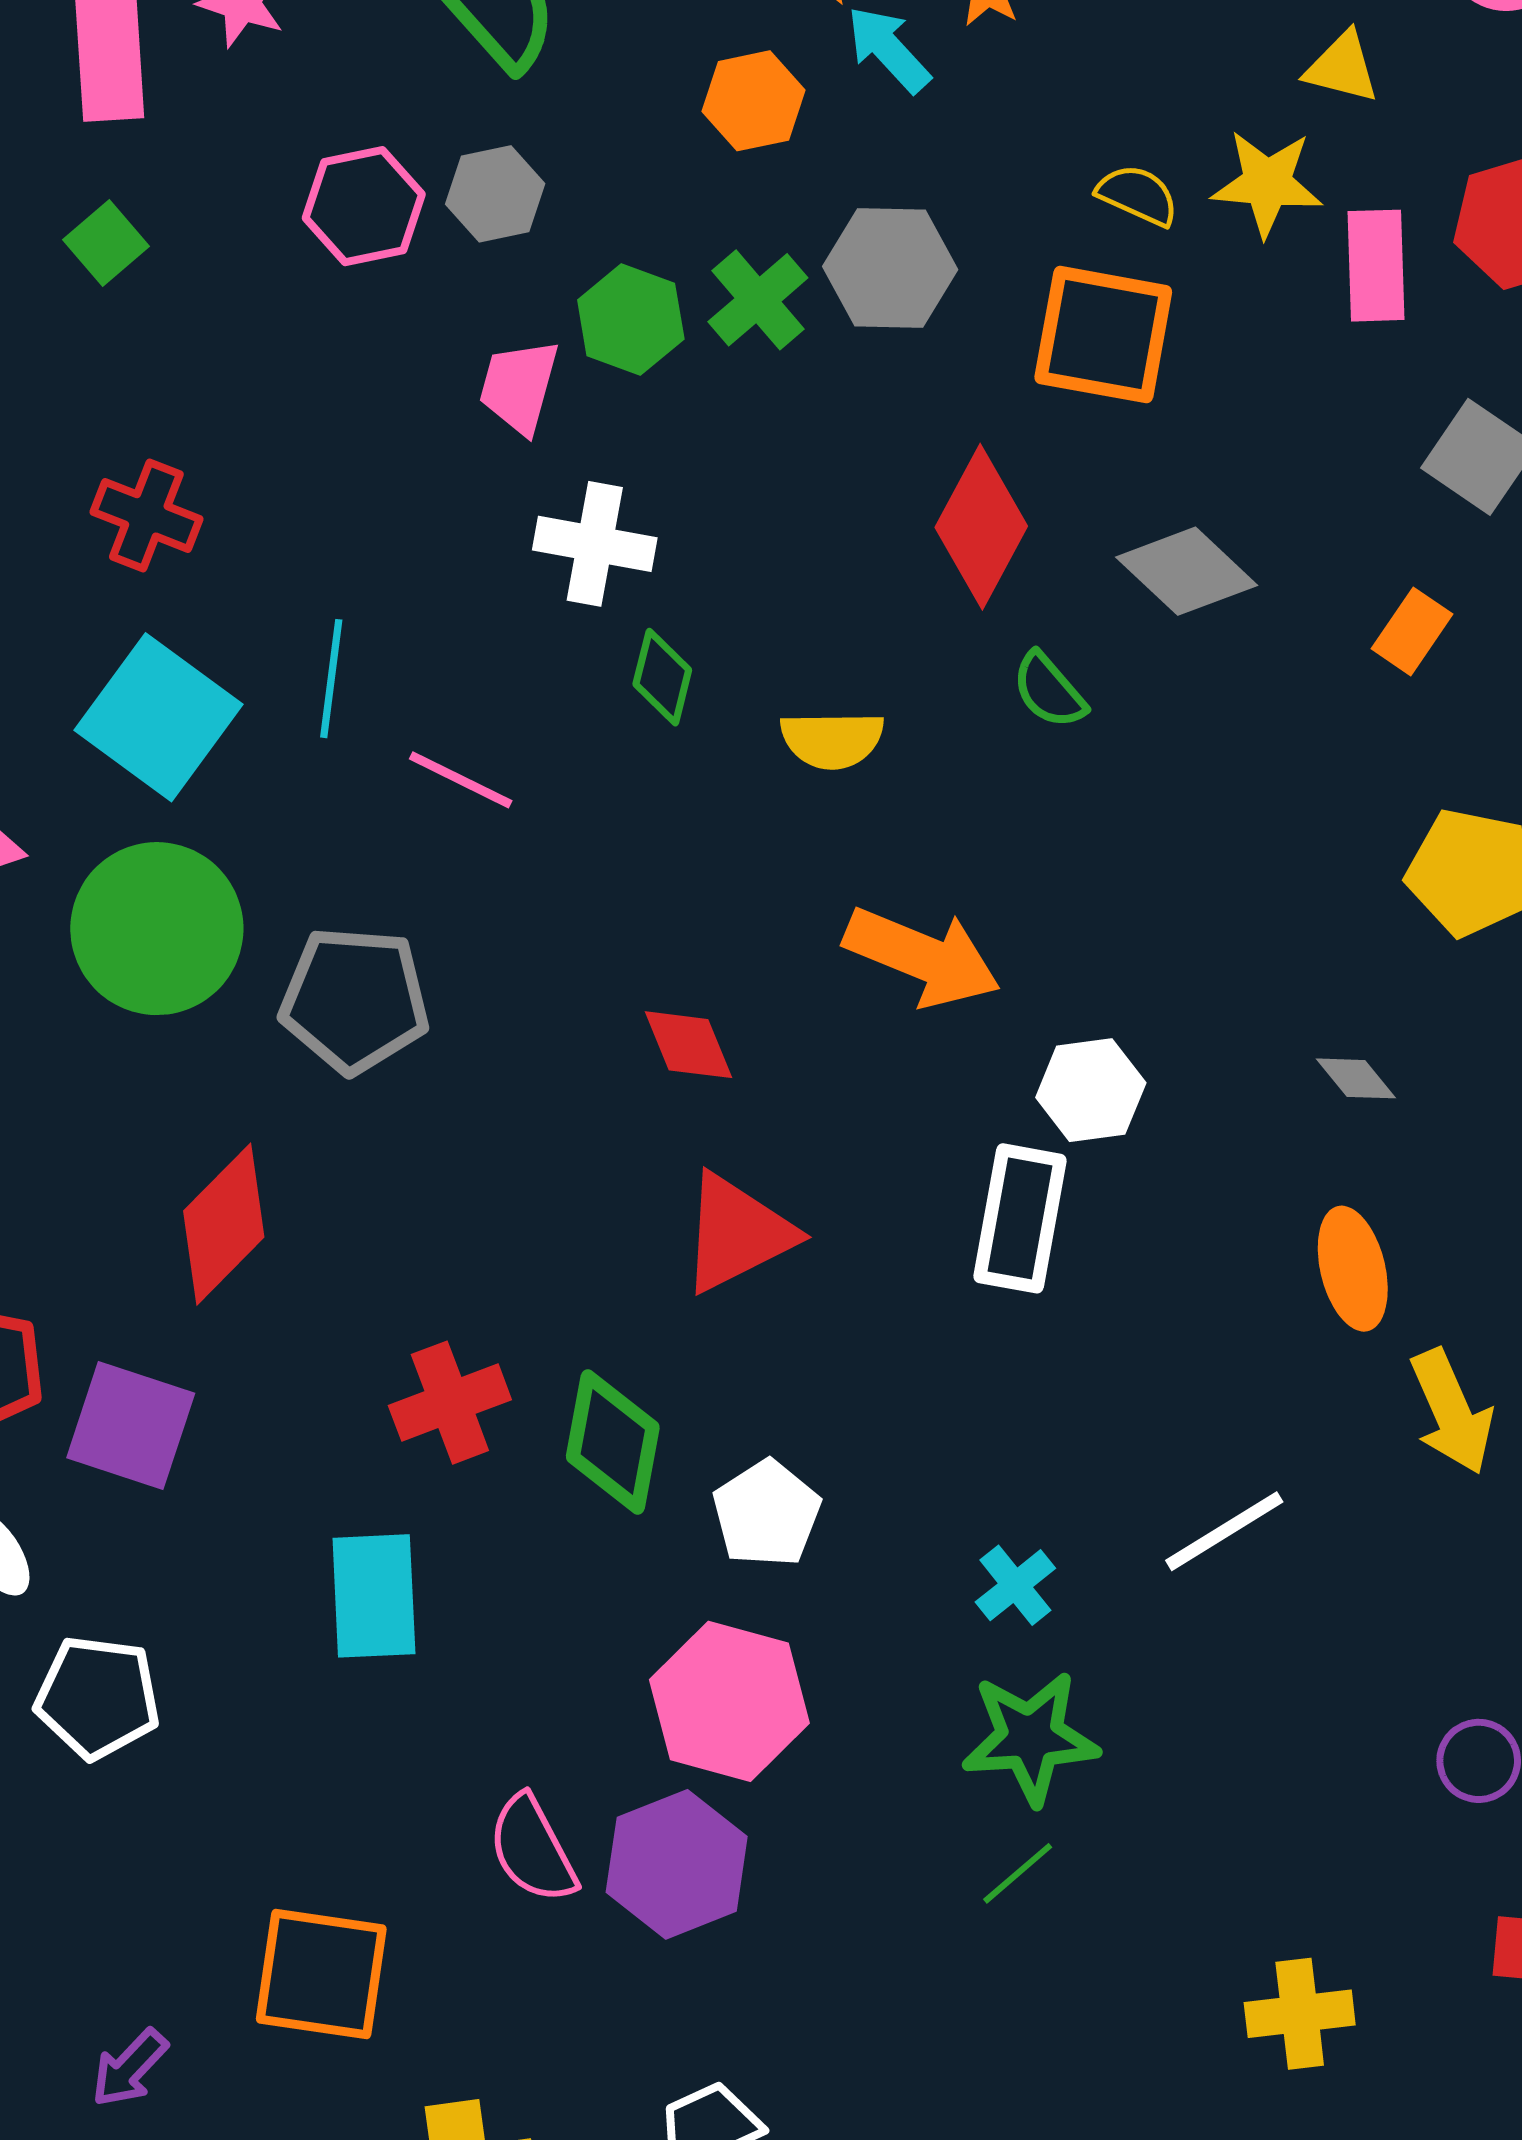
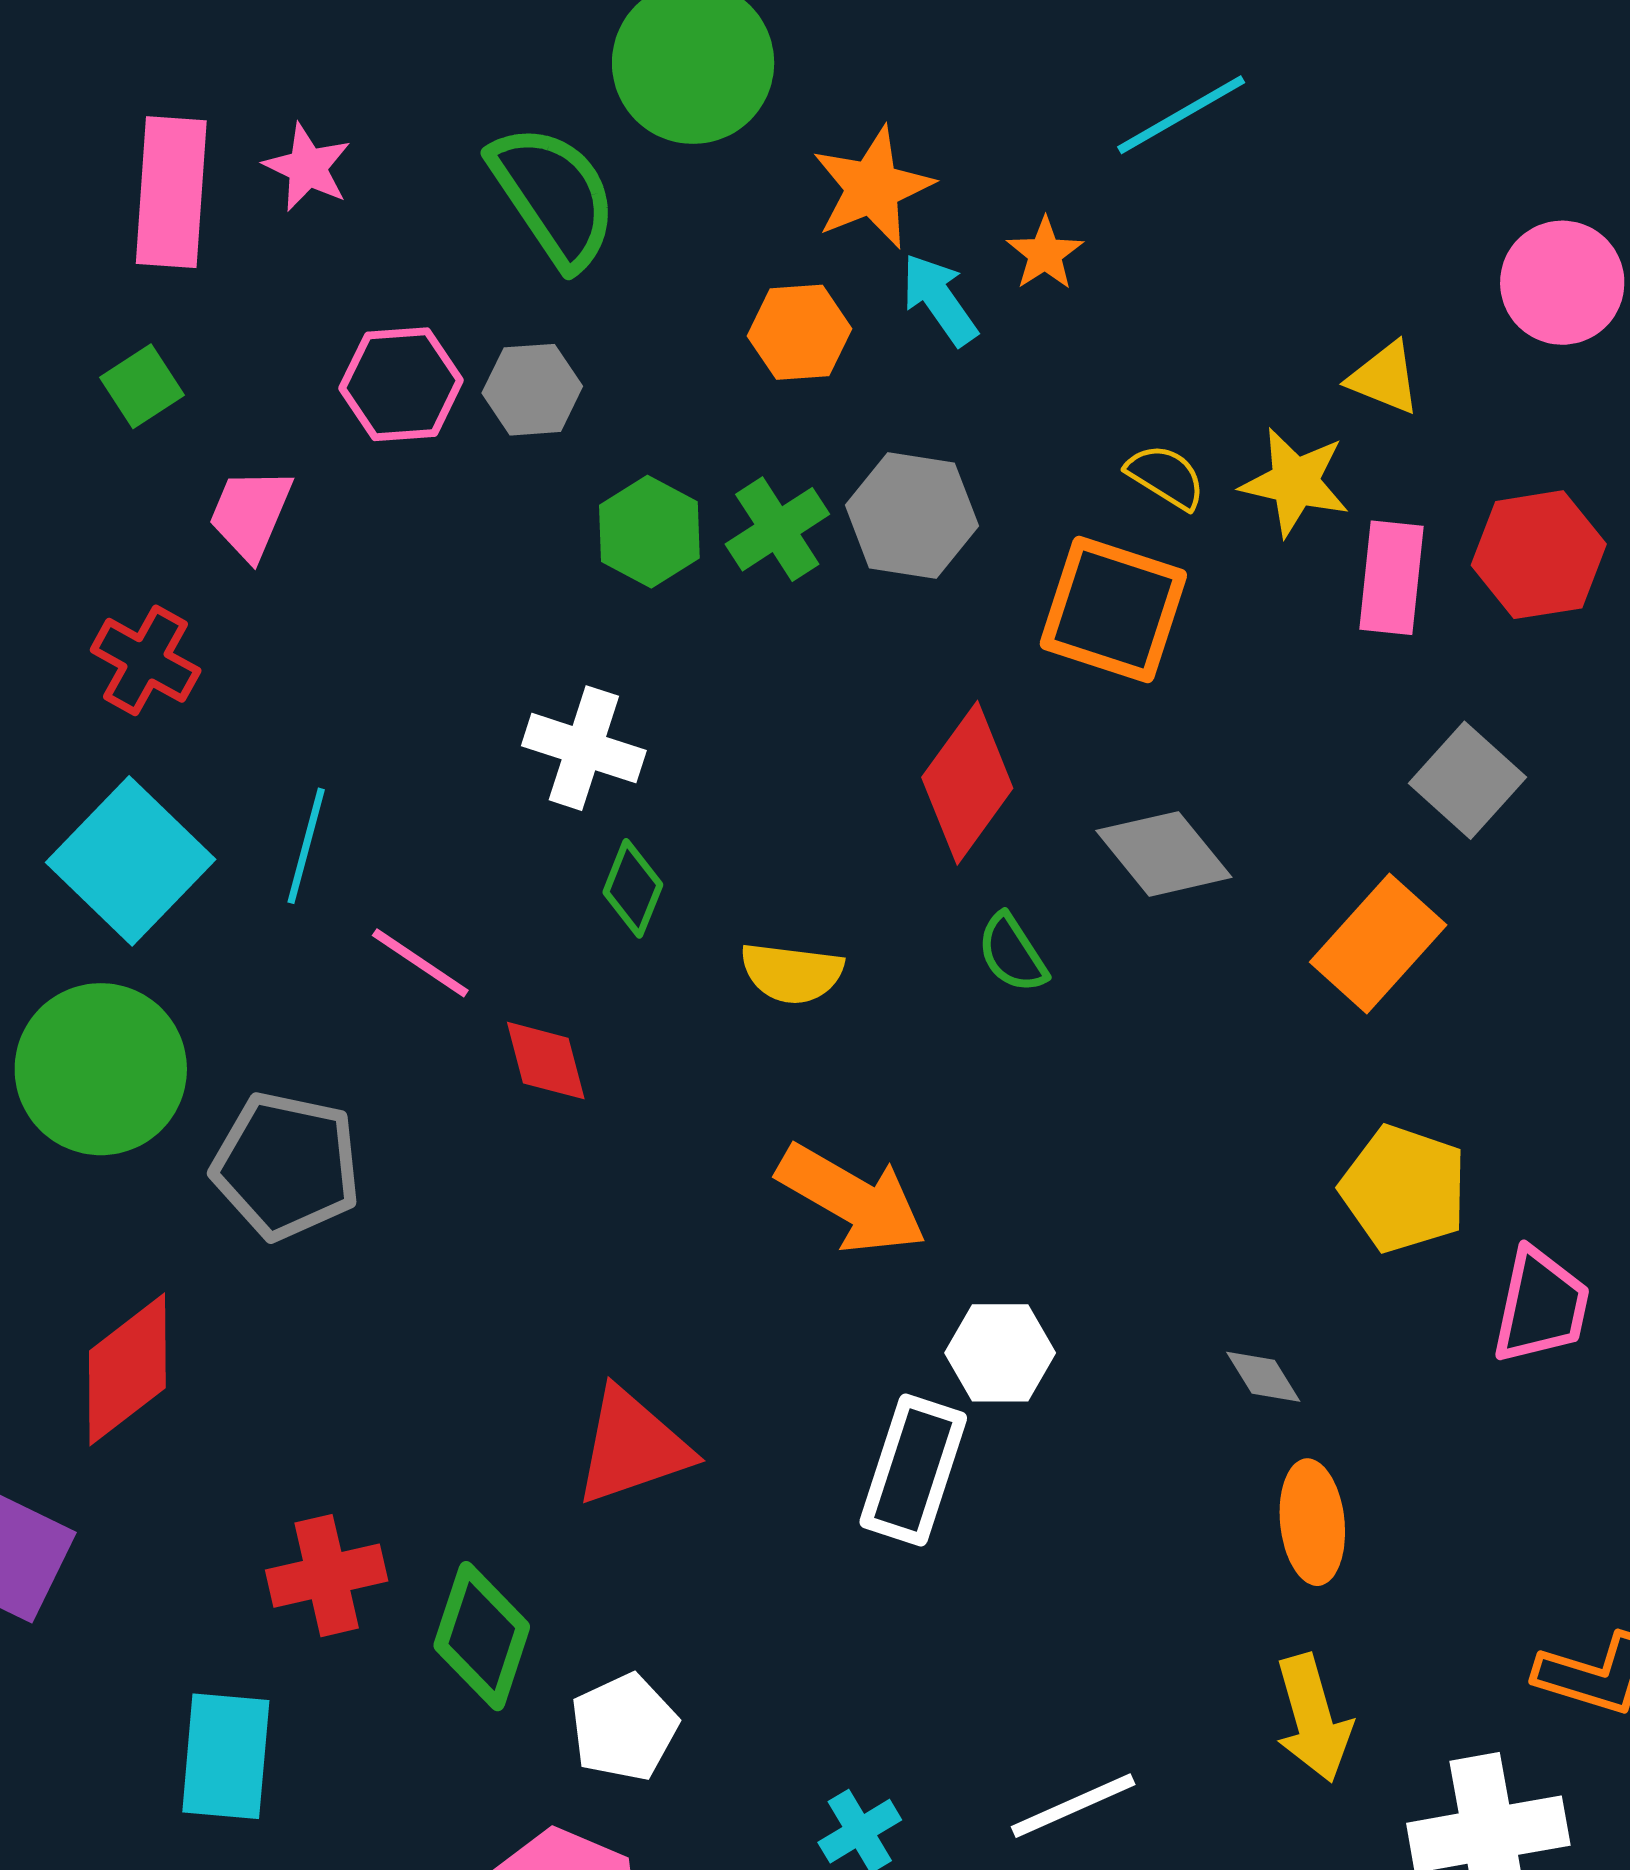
pink trapezoid: (519, 387) -> (250, 514), moved
orange rectangle: (1412, 631) -> (1378, 943), size x1.6
red diamond: (689, 1045) -> (546, 1061), moved
orange ellipse: (1353, 1269) -> (1312, 1522), moved

